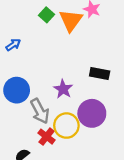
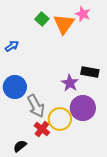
purple star: (63, 89) -> (70, 83), moved

